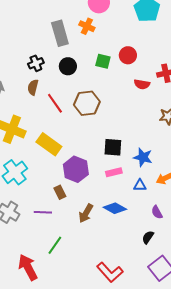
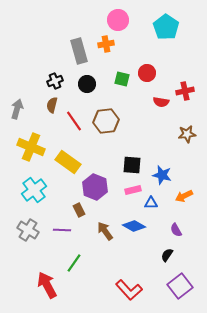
orange cross: (87, 26) -> (106, 44), turned -35
blue triangle: (140, 185) -> (151, 203), moved
brown arrow: (86, 213) -> (105, 231), turned 114

